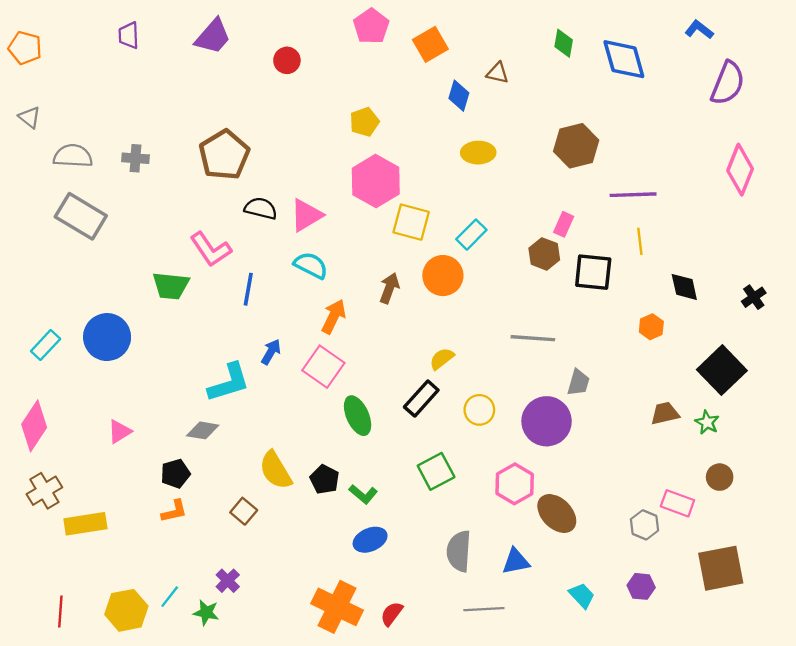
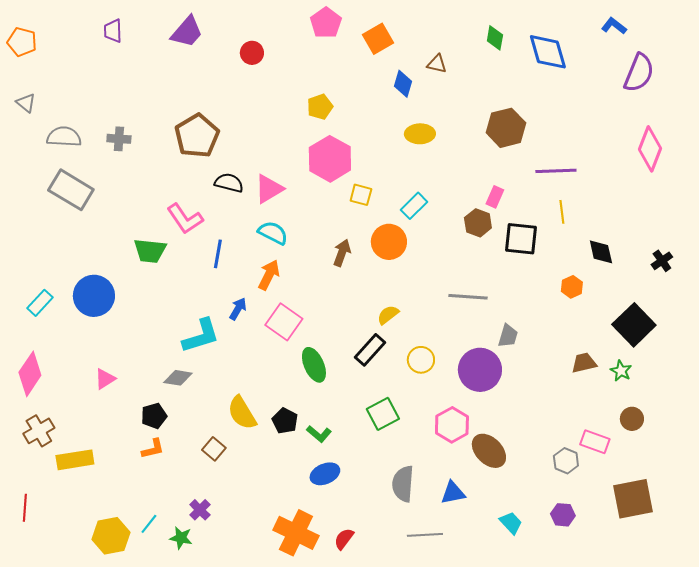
yellow square: (411, 222) -> (361, 195), size x0.7
orange arrow: (334, 317) -> (269, 275), moved
red line: (60, 611) -> (25, 508), moved

